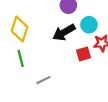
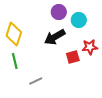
cyan circle: (89, 25) -> (79, 20), moved

